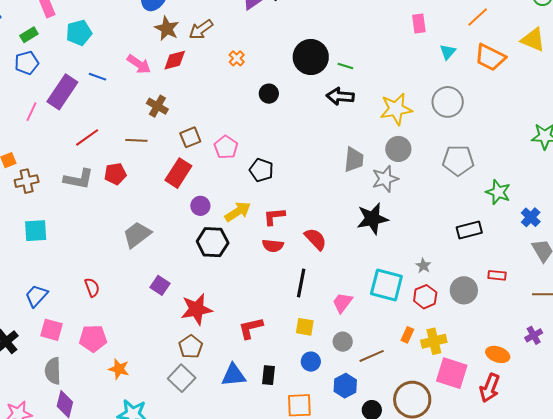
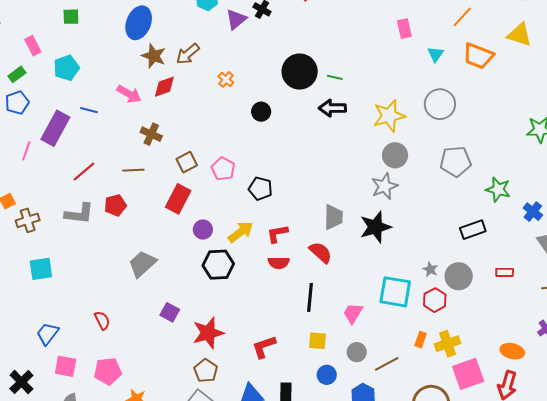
gray trapezoid: (354, 160) -> (333, 217), moved
gray circle: (464, 290) -> (459, 276), moved
pink square: (452, 373) -> (468, 374), turned -32

